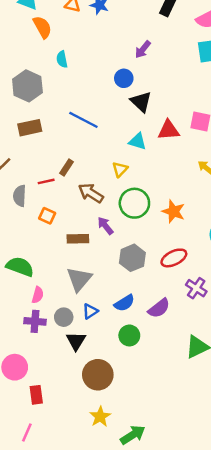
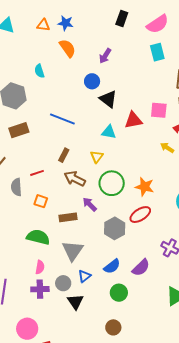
orange semicircle: (42, 27) -> (67, 48), moved
brown rectangle: (67, 167) -> (64, 155), moved
red ellipse: (174, 258) -> (140, 215), moved
green semicircle: (20, 267) -> (38, 237), moved
brown circle: (98, 375) -> (113, 327), moved, size x0.6

